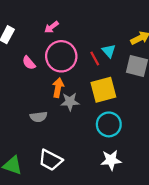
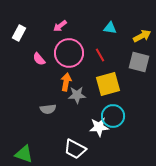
cyan triangle: (109, 51) -> (110, 28), moved, turned -40
white trapezoid: (50, 160) -> (75, 149), moved
white star: (111, 160) -> (99, 127), moved

